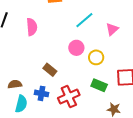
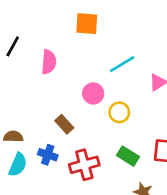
pink circle: (76, 48) -> (93, 93), moved
yellow circle: (96, 57) -> (119, 112), moved

